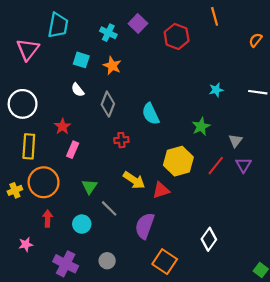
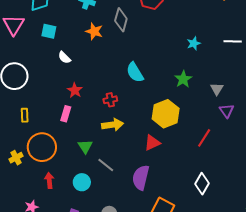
cyan square: (81, 60) -> (49, 31), moved
gray diamond: (108, 104) -> (121, 20), moved
red star: (63, 126) -> (75, 90), moved
yellow rectangle: (29, 146) -> (25, 115), size x0.6
red line: (216, 166) -> (204, 138), moved
yellow arrow: (134, 180) -> (113, 125), moved, turned -35

